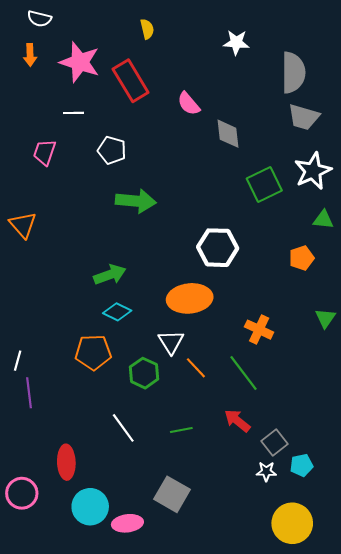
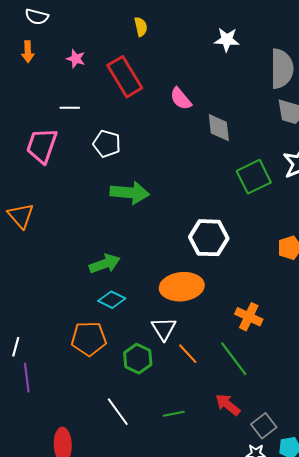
pink star: (80, 62) -> (76, 59), size x0.5
pink trapezoid: (45, 152) -> (42, 146), size x1.4

